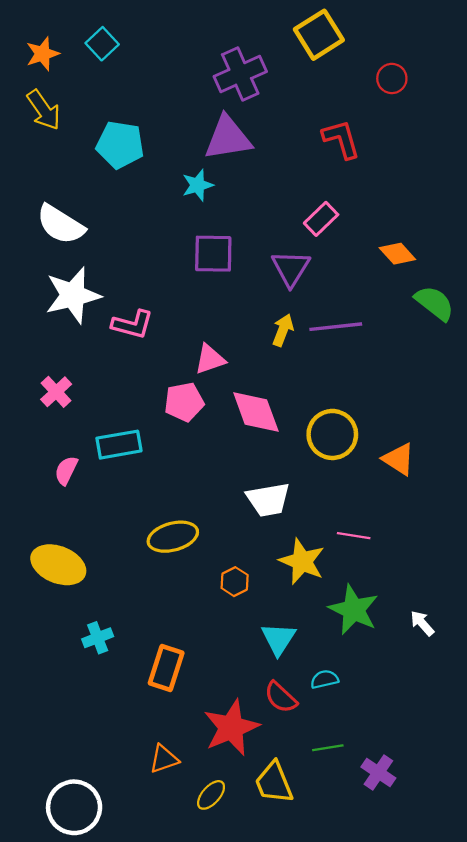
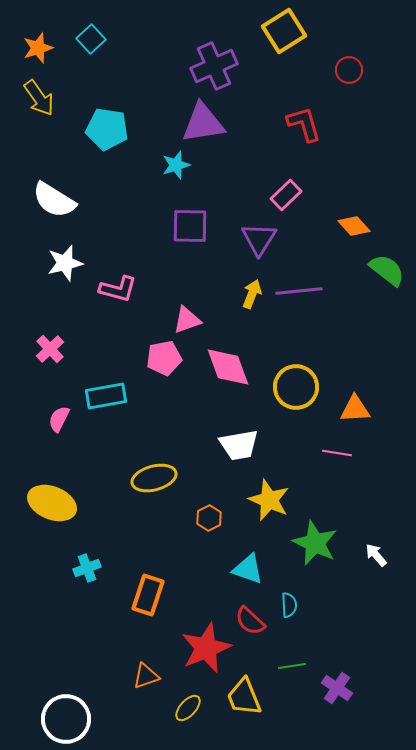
white star: (73, 295) -> (65, 263), size x0.7
orange triangle: (399, 459) -> (355, 409), turned -36
pink line: (354, 536) -> (337, 453), moved
cyan triangle: (278, 639) -> (248, 569), turned -44
cyan semicircle: (324, 679) -> (289, 605), turned 100

